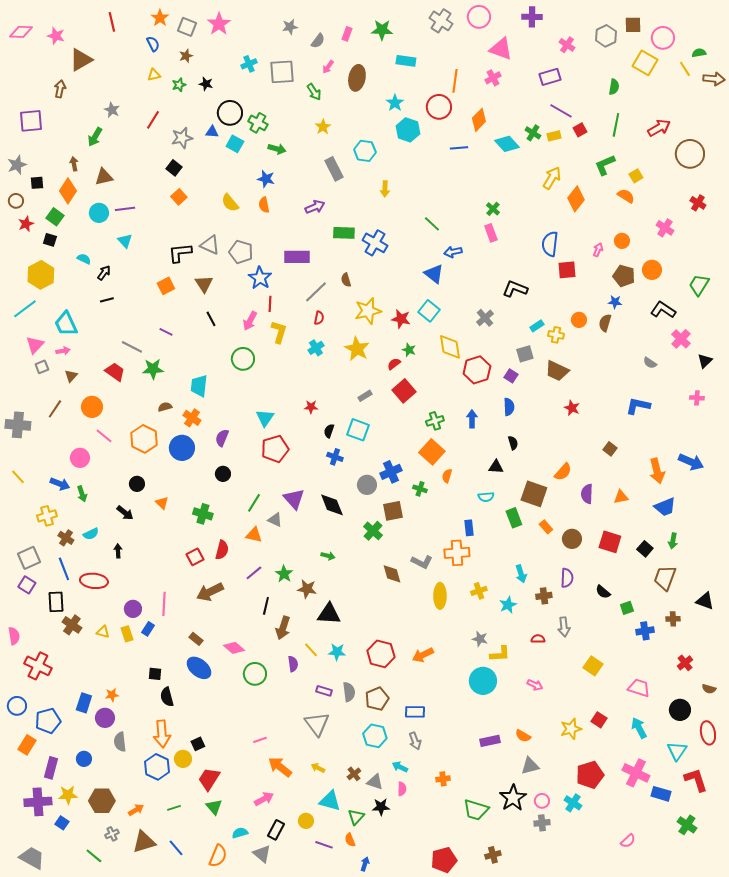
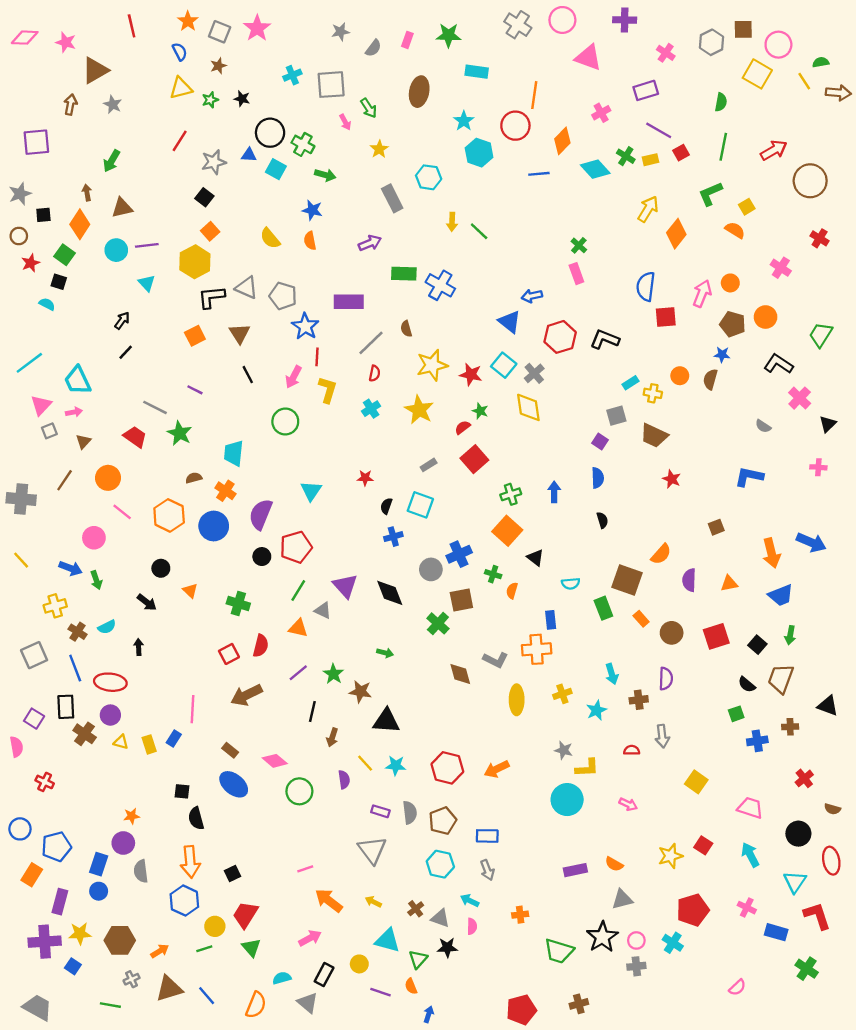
pink arrow: (328, 67) -> (345, 122), moved, turned -64
yellow triangle: (154, 75) -> (181, 88), size x1.5
pink cross: (493, 78) -> (601, 113), moved
gray star: (112, 110) -> (113, 104), moved
green line: (432, 224) -> (479, 231), moved
pink arrow: (598, 250) -> (702, 294), size x1.6
cyan semicircle: (84, 259) -> (47, 304), moved
yellow hexagon: (41, 275) -> (195, 262), moved
black line: (107, 300) -> (126, 352), turned -32
gray cross: (485, 318) -> (534, 373), moved
green star: (153, 369) -> (180, 433), turned 30
red hexagon: (477, 370) -> (560, 337), moved
purple semicircle: (222, 438) -> (261, 514), size x1.5
red pentagon: (275, 449) -> (296, 547), moved
brown square: (610, 449) -> (716, 527), turned 32
blue cross: (335, 457) -> (393, 537), turned -35
black triangle: (496, 467) -> (535, 558), moved, turned 35
orange semicircle: (447, 476) -> (512, 591), moved
red square: (610, 542) -> (716, 636), turned -35
purple square: (27, 585) -> (34, 719), moved
black semicircle: (603, 592) -> (747, 685), moved
purple circle: (133, 609) -> (110, 715), moved
brown arrow: (283, 628) -> (332, 737), size x0.7
red cross: (38, 666) -> (45, 782), size x0.6
blue rectangle: (84, 703) -> (99, 864), moved
yellow circle: (183, 759) -> (215, 926), moved
pink cross: (636, 773) -> (747, 908), size x0.6
green line: (94, 856) -> (110, 1005), turned -30

